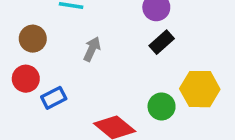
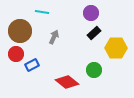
brown circle: (33, 39) -> (20, 31), size x1.5
yellow hexagon: (200, 89) -> (116, 48), moved

